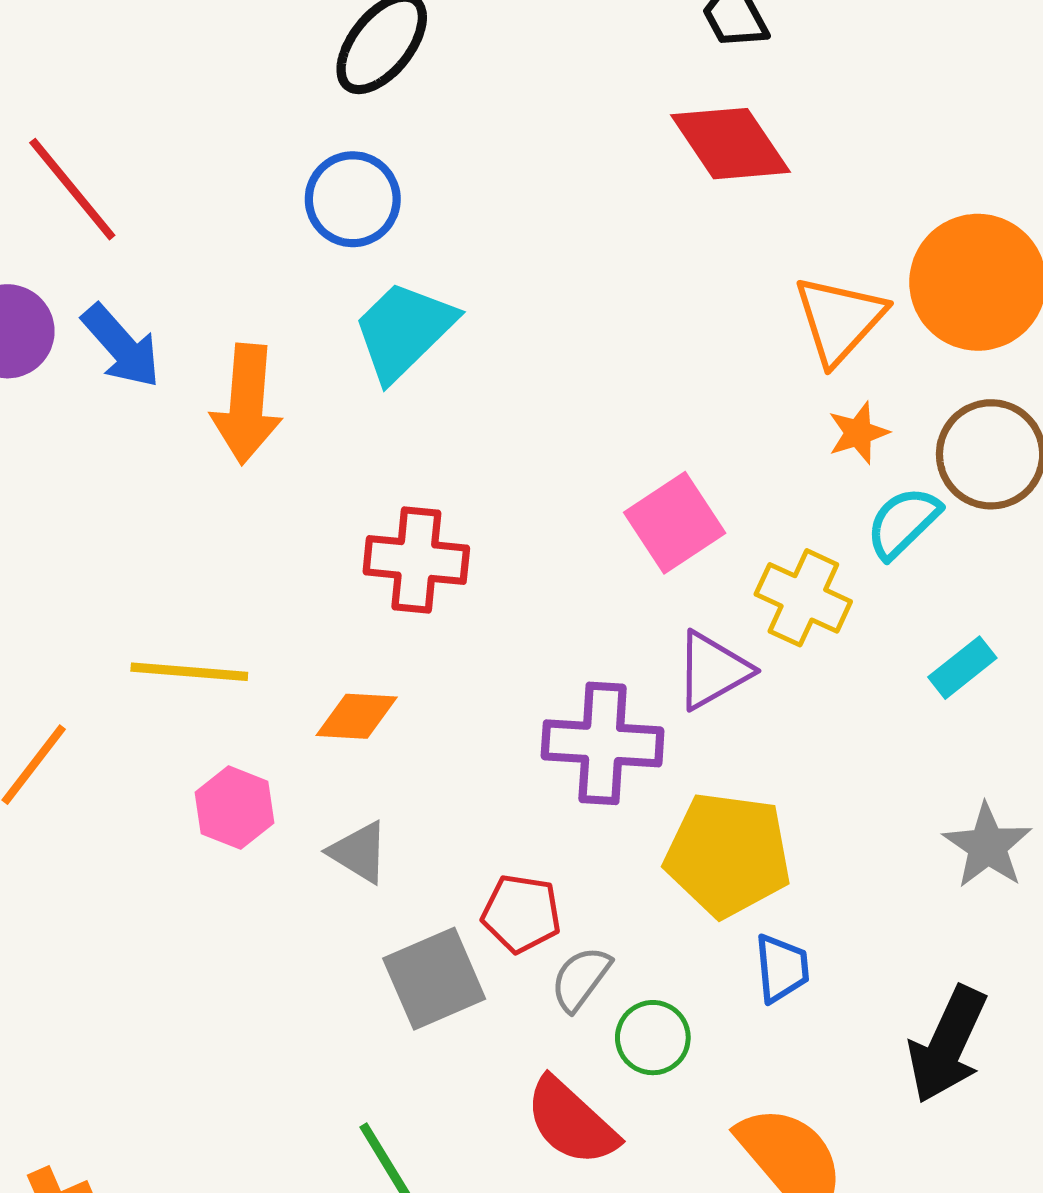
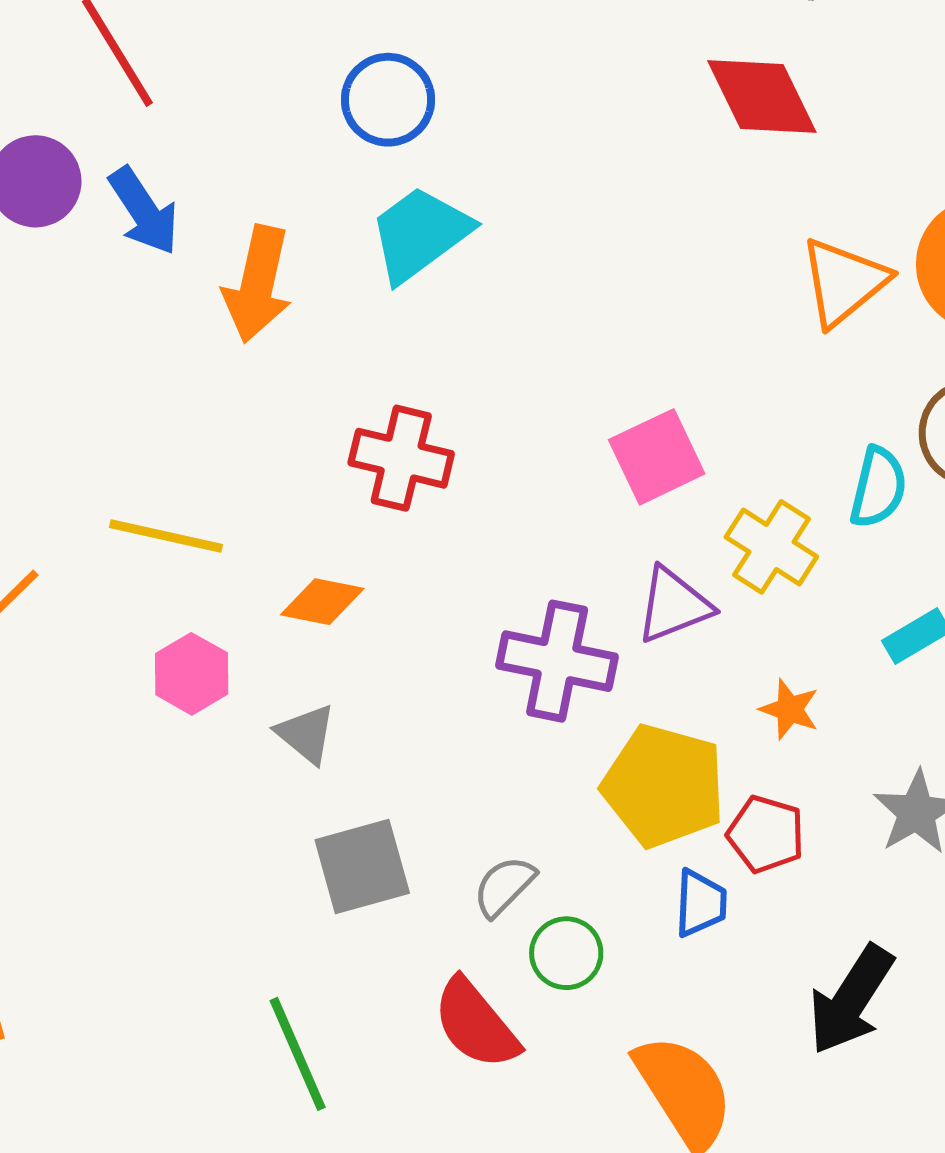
orange star: (858, 433) -> (790, 709), moved, turned 30
cyan semicircle: (903, 523) -> (878, 487), turned 140
red pentagon: (521, 914) -> (766, 834), moved

